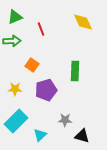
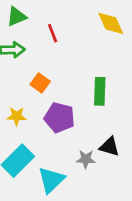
purple pentagon: (46, 90) -> (59, 118), turned 30
cyan triangle: (40, 135) -> (51, 180), size x1.5
black triangle: (82, 136) -> (109, 147), moved

